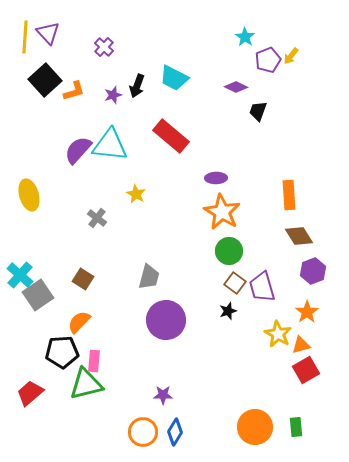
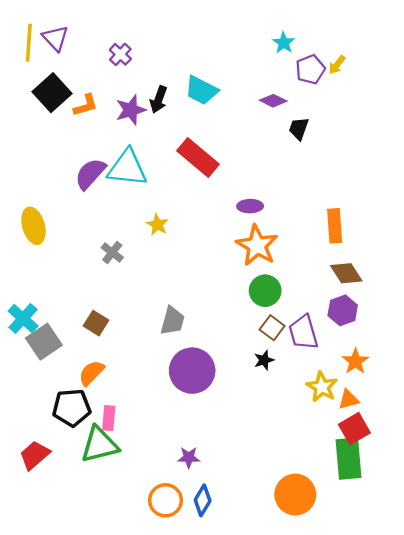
purple star: (113, 95) -> (131, 110), size x1.5
purple hexagon: (313, 271) -> (343, 310), moved
green rectangle: (296, 427) -> (349, 459), moved, size x1.8

